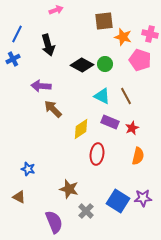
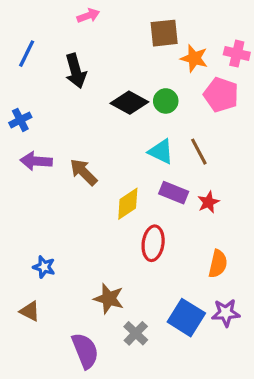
blue cross: (13, 59) -> (20, 120), moved
purple arrow: (41, 86) -> (36, 161), moved
orange semicircle: (138, 156) -> (218, 264), moved

